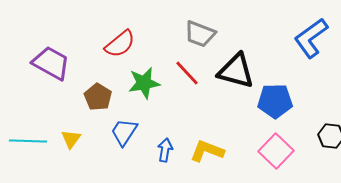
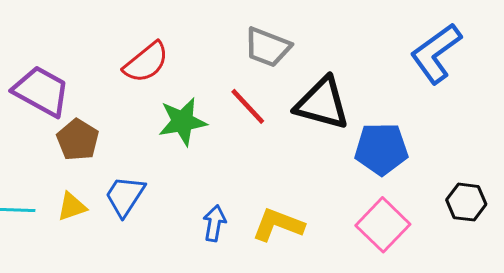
brown pentagon: (98, 97) -> (78, 140), moved
blue trapezoid: (124, 132) -> (125, 196), moved
yellow triangle: (71, 139) -> (72, 207), turned 35

